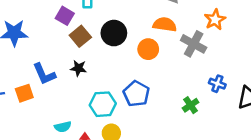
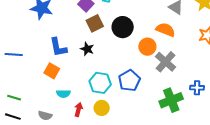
gray cross: (194, 44) -> (166, 62), moved
blue cross: (217, 84) -> (197, 88), turned -32
orange square: (24, 93) -> (52, 71), moved, turned 35
green cross: (191, 105) -> (171, 100), size x1.6

